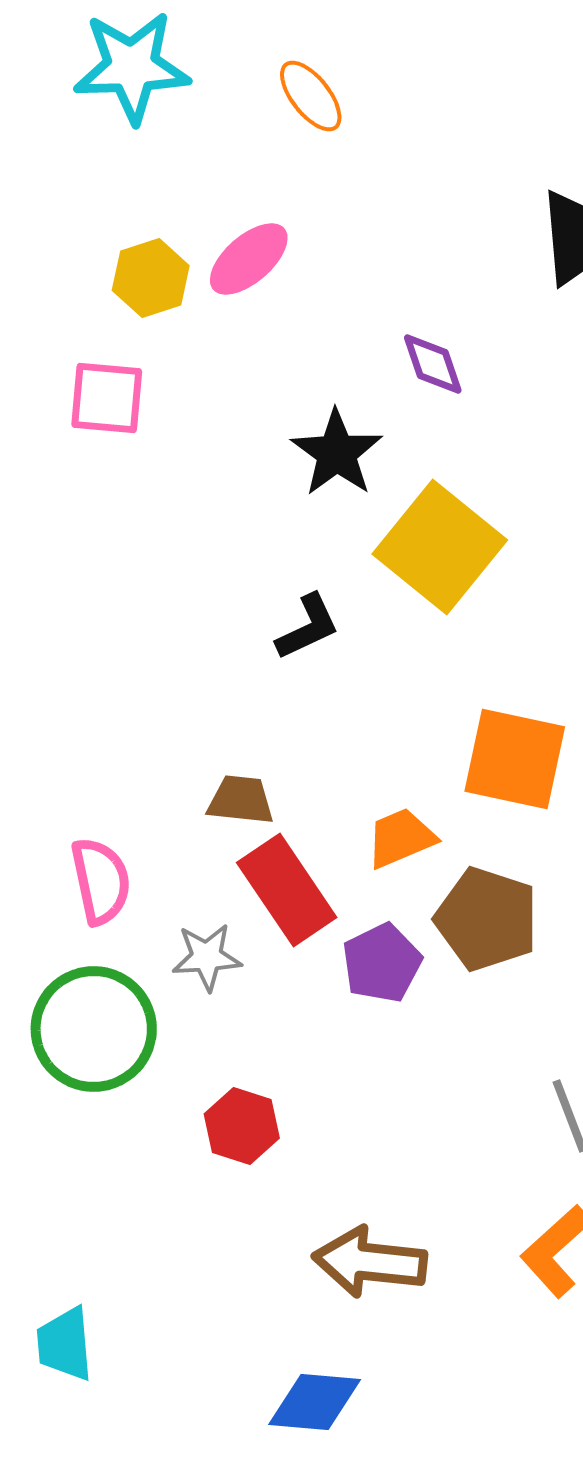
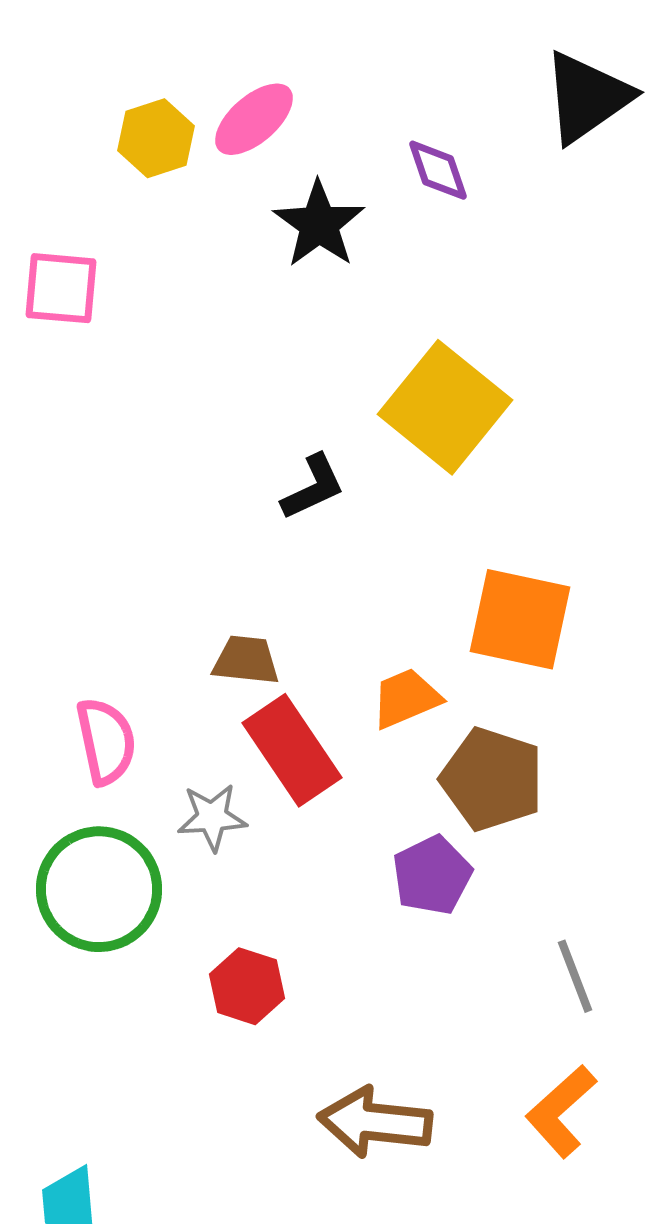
purple diamond: (433, 364) -> (438, 170), moved
pink square: (107, 398) -> (61, 288), moved
black star: (337, 453) -> (319, 224), moved
purple pentagon: (382, 963) -> (432, 875), moved

